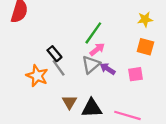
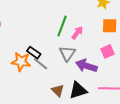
pink arrow: (97, 49) -> (77, 33), moved
purple arrow: (108, 69) -> (86, 66), moved, size x1.5
orange star: (37, 76) -> (21, 62), moved

